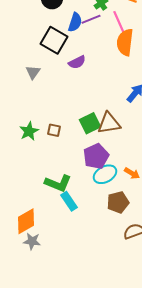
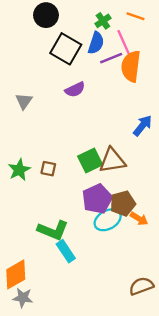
purple line: (91, 19) -> (111, 58), moved
blue semicircle: (75, 22) -> (96, 43), moved
black square: (54, 40) -> (66, 49), moved
brown pentagon: (118, 202) -> (123, 204), moved

